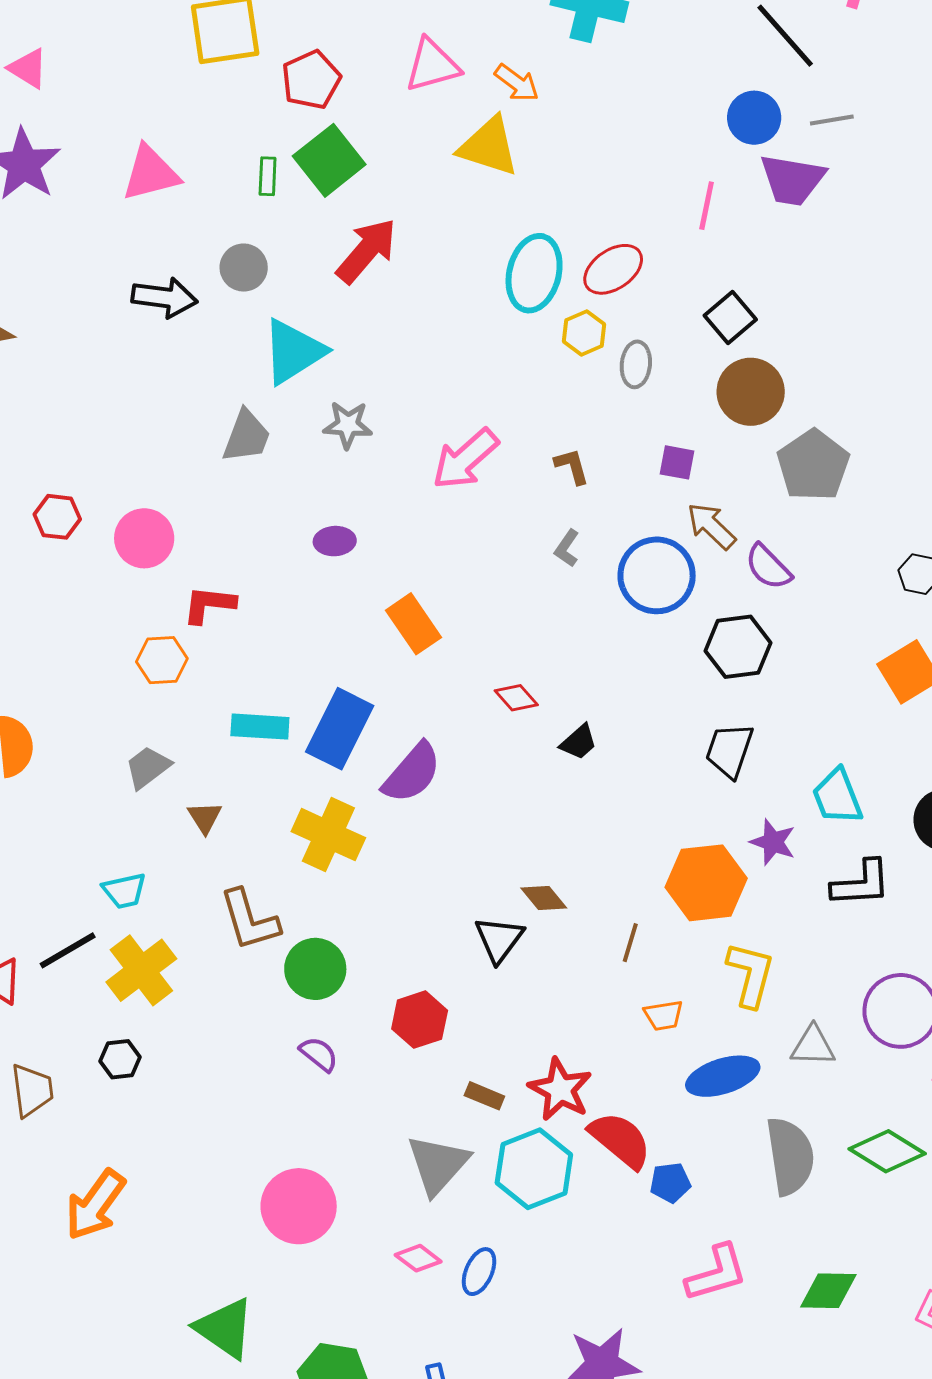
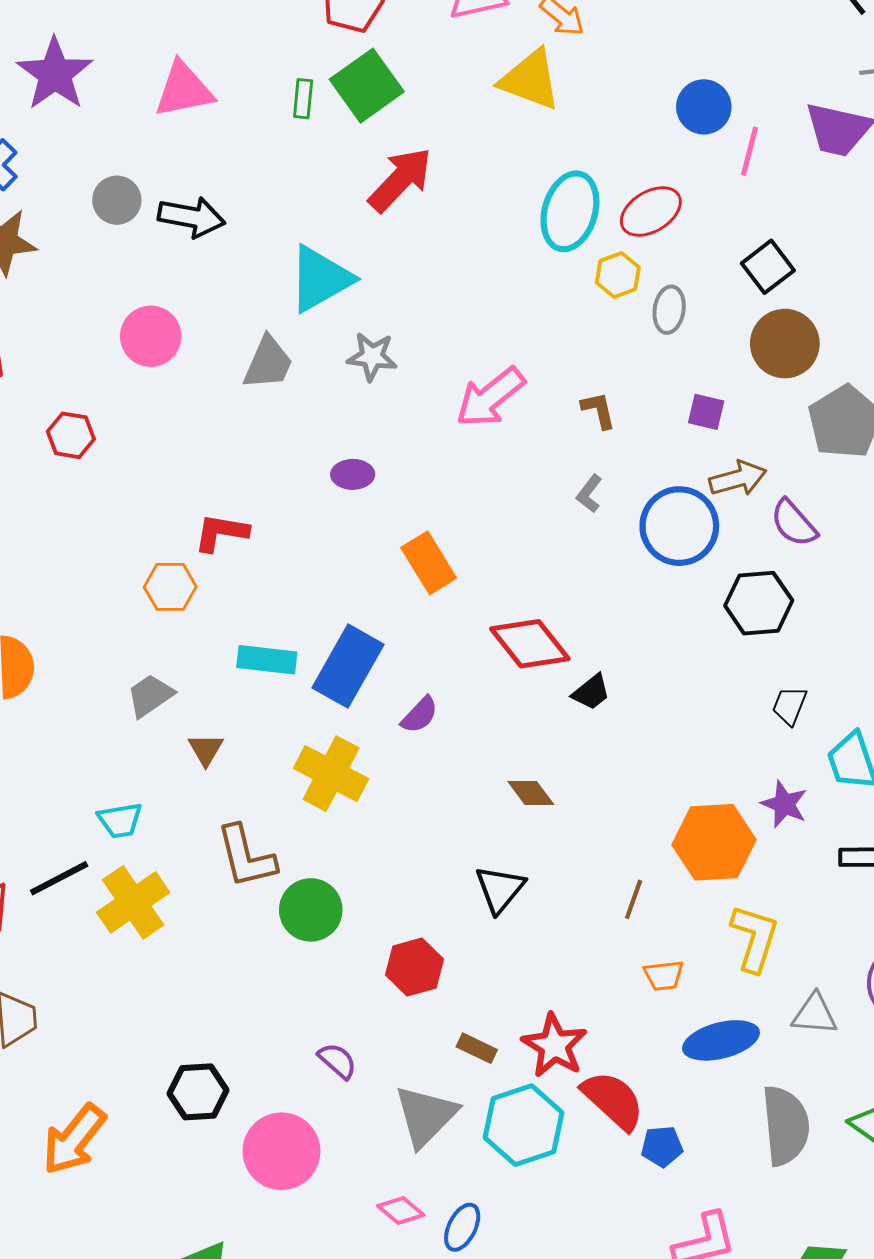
blue circle: (754, 118) -> (704, 107), moved
gray circle: (244, 268) -> (117, 200), moved
brown arrow: (711, 526) -> (738, 478), turned 118
pink circle: (144, 538) -> (151, 336), moved
red diamond: (516, 698) -> (530, 644), size x1.8
black trapezoid: (729, 750) -> (790, 706), moved, size x0.7
purple semicircle: (412, 773) -> (420, 715), size x0.6
brown diamond: (544, 898) -> (531, 793), moved
purple semicircle: (319, 1054) -> (337, 1061), moved
black hexagon: (120, 1059) -> (198, 1092), moved, size x1.4

